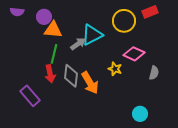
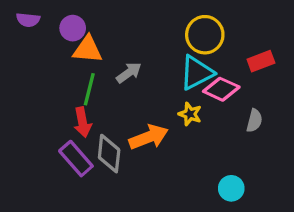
red rectangle: (150, 12) -> (261, 61), moved
cyan triangle: (92, 35) -> (197, 73), moved
gray diamond: (71, 76) -> (109, 154), moved
orange arrow: (90, 83) -> (149, 137), turned -80
purple rectangle: (30, 96) -> (76, 159), moved

